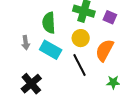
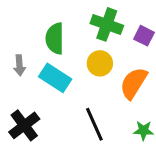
black line: (79, 65) -> (94, 124), moved

